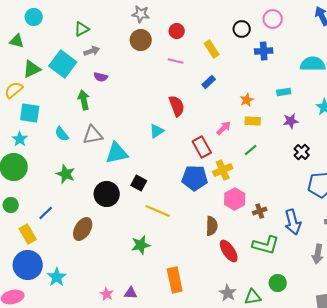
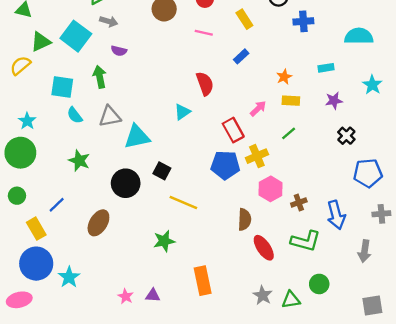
gray arrow: (92, 51) -> (109, 21), turned 35
cyan square: (30, 113) -> (62, 87), moved

